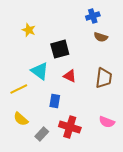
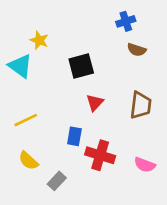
cyan triangle: (40, 71) -> (20, 66), moved
red triangle: (70, 76) -> (95, 102), turned 48
red cross: (70, 127) -> (100, 155), moved

